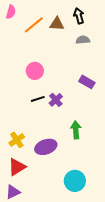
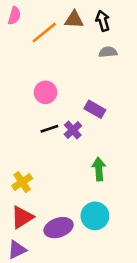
brown triangle: (57, 24) -> (74, 20), moved
purple rectangle: (87, 82) -> (95, 109), moved
purple ellipse: (46, 147) -> (59, 228), moved
cyan circle: (75, 181) -> (95, 216), moved

